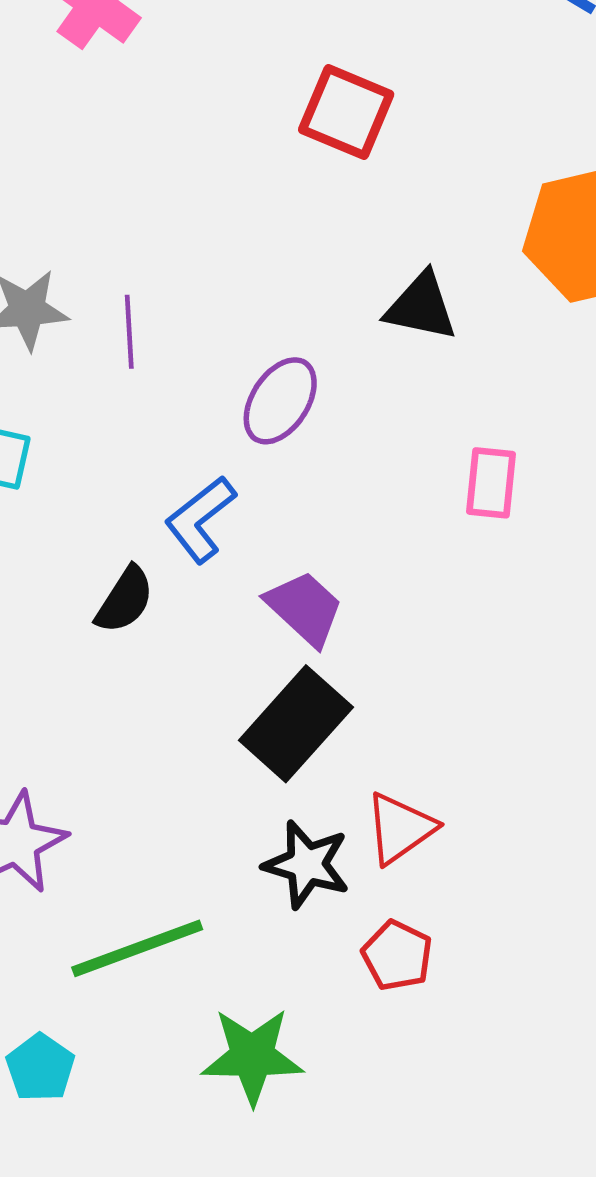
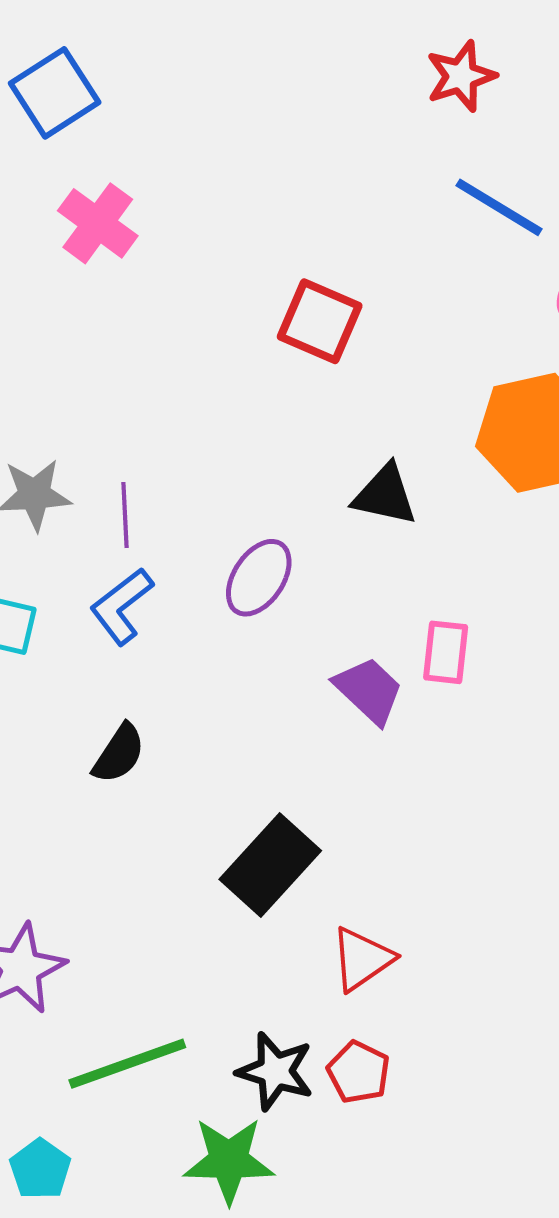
blue L-shape: (200, 519) -> (122, 606), moved
purple trapezoid: (305, 608) -> (369, 690), moved
black star: (307, 864) -> (275, 1071), moved

